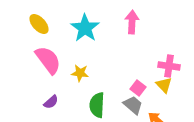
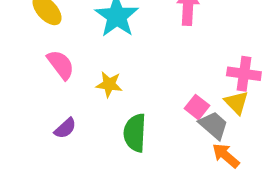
pink semicircle: (48, 60) -> (61, 65), size x0.7
gray trapezoid: (133, 105) -> (214, 125), moved

